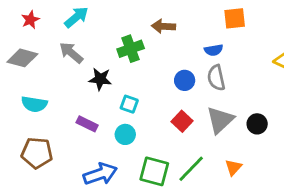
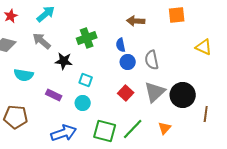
orange square: (235, 18) -> (177, 15), moved
brown arrow: (163, 26) -> (136, 21), moved
blue semicircle: (214, 50) -> (121, 45), moved, turned 88
cyan semicircle: (34, 104) -> (24, 75), moved
black circle: (257, 124) -> (183, 95), size x1.6

